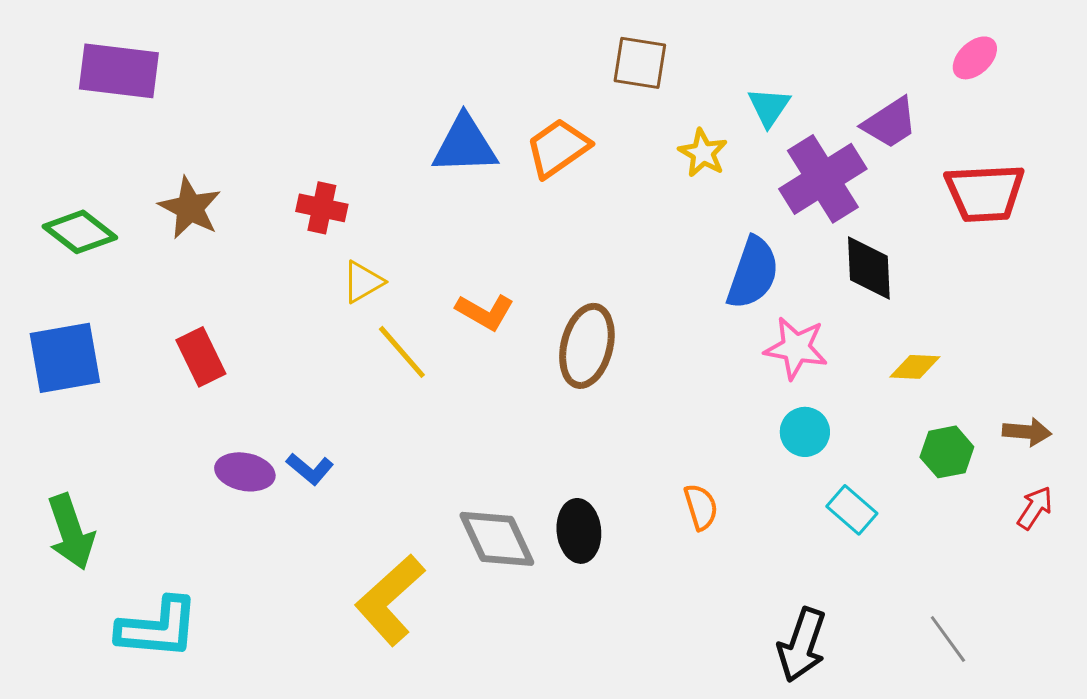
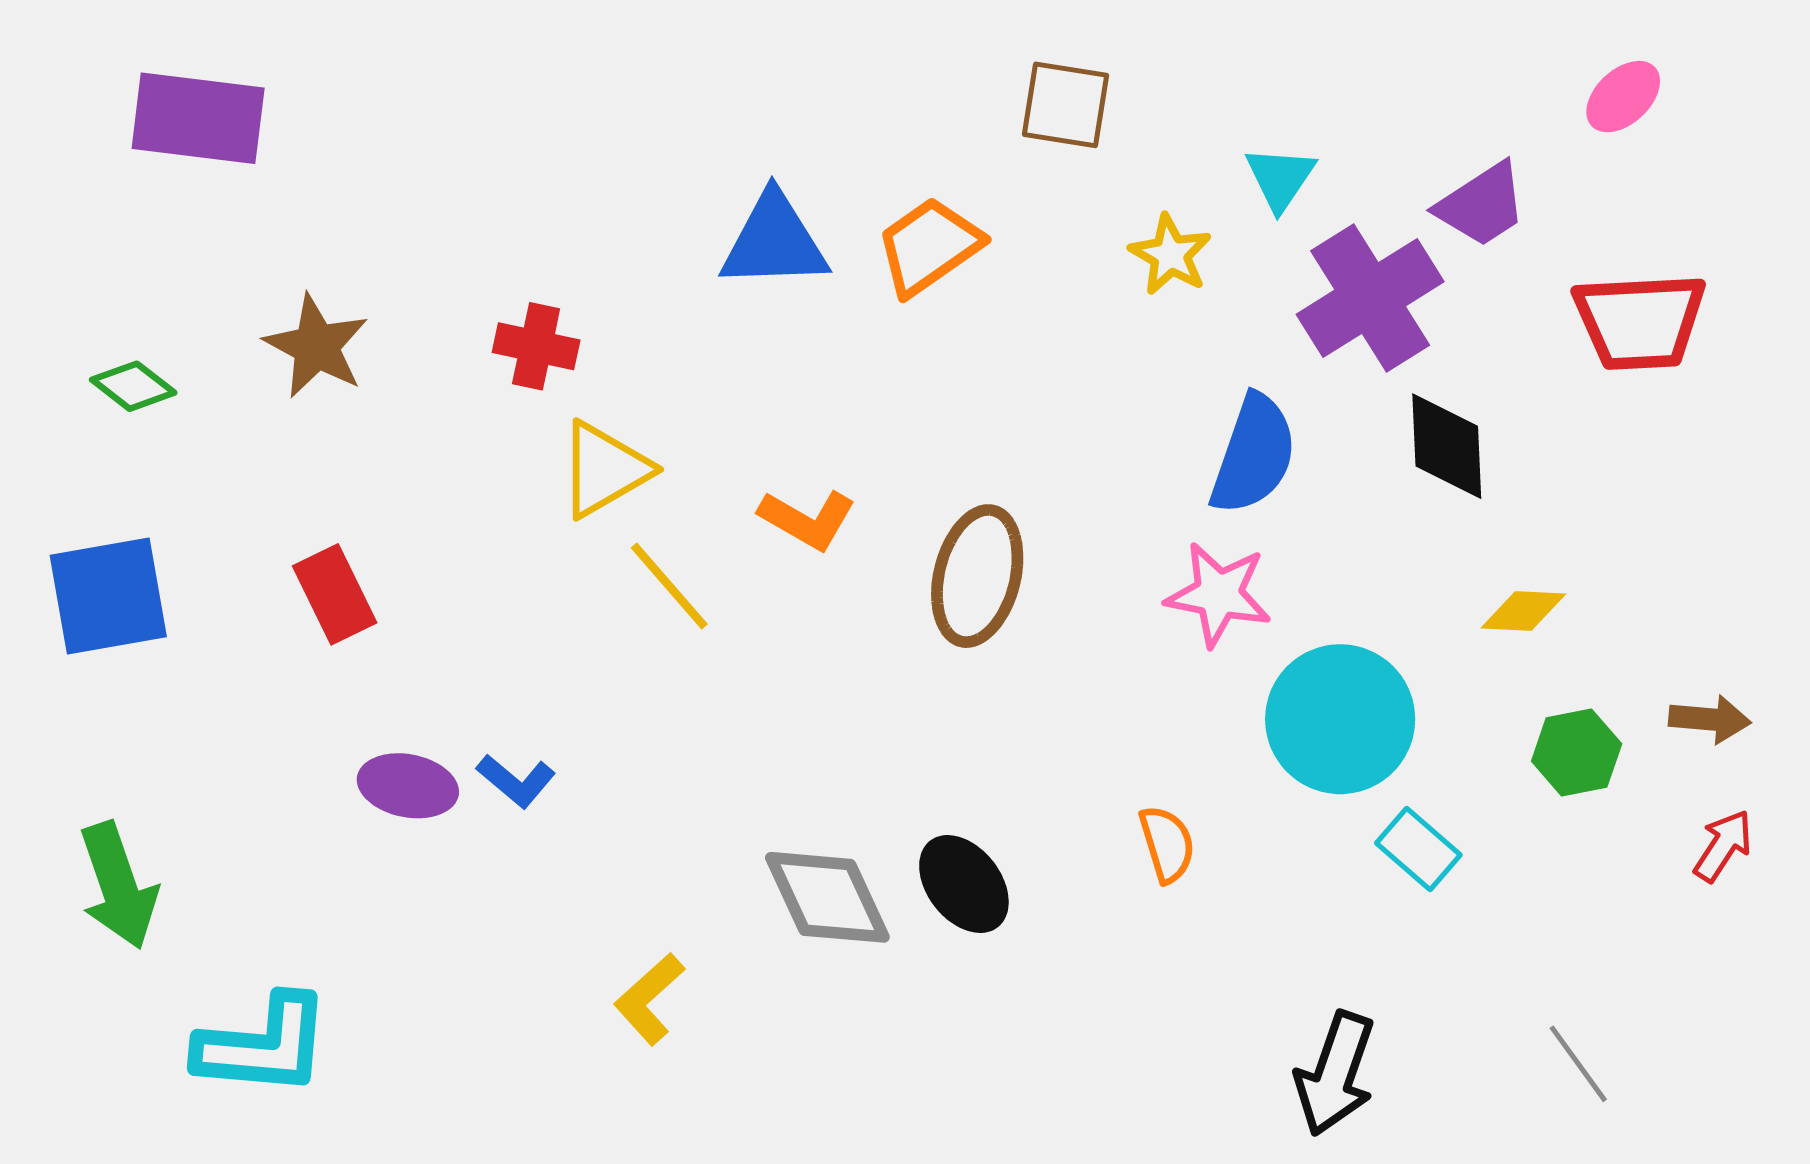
green diamond: (80, 232) -> (133, 386), size x0.7
yellow triangle: (363, 282) -> (604, 469), size x1.4
pink star: (796, 348) -> (1219, 594), moved
cyan circle: (805, 432) -> (1340, 719), size x1.8
black ellipse: (579, 531) -> (964, 884), turned -32
yellow L-shape: (390, 600) -> (649, 999), size x0.6

